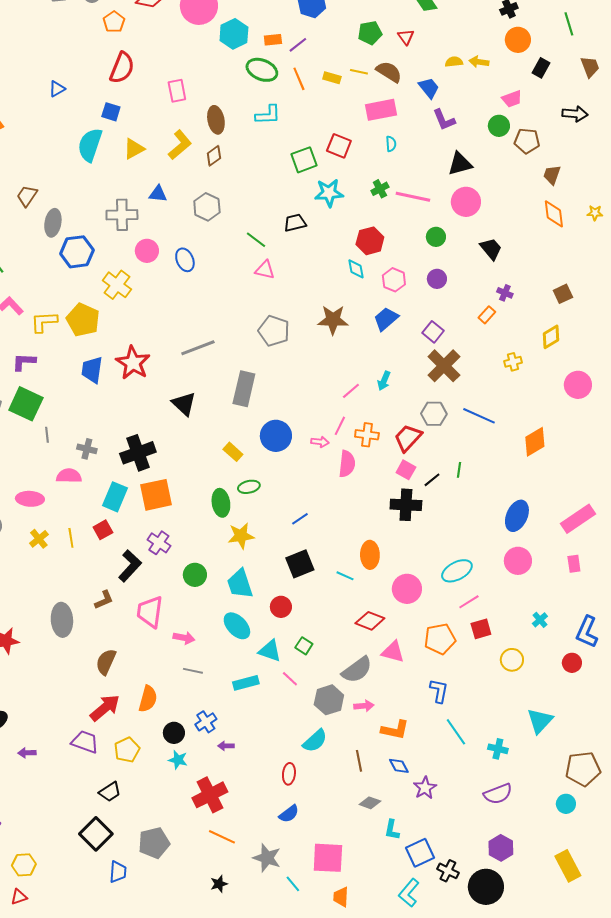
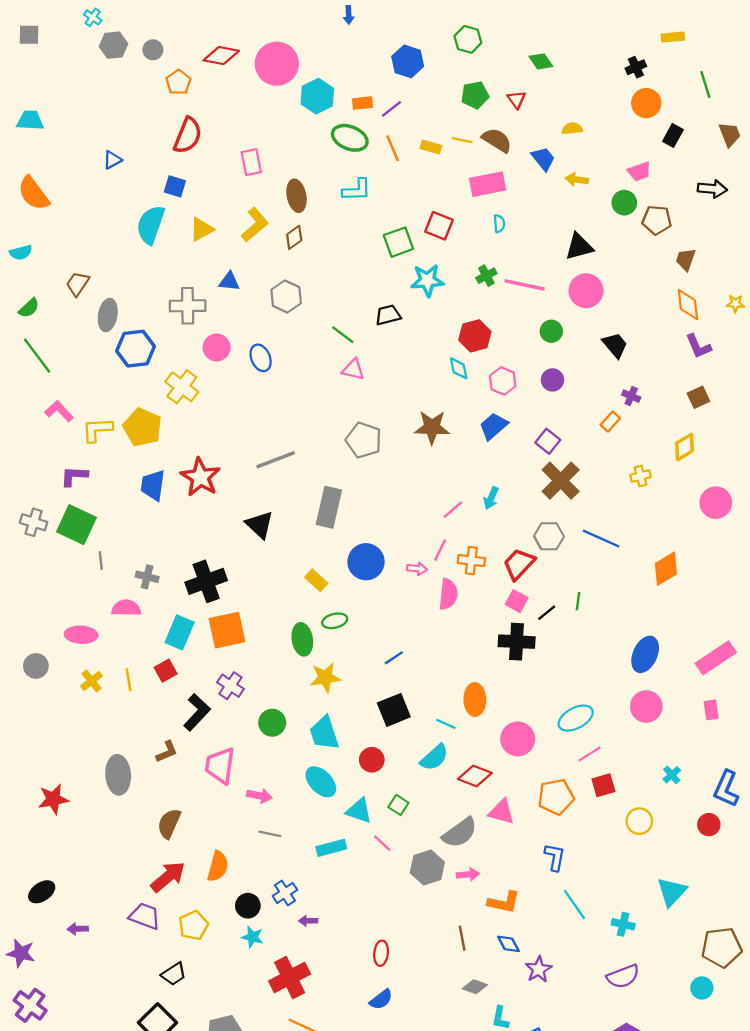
yellow arrow: (479, 62) -> (577, 180), moved
purple L-shape: (444, 120) -> (698, 346), moved
cyan semicircle: (315, 741) -> (434, 757), moved

